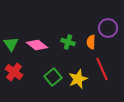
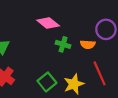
orange semicircle: (91, 42) -> (88, 44), turned -88
pink diamond: (37, 45) -> (48, 23), moved

